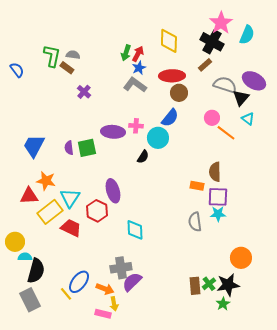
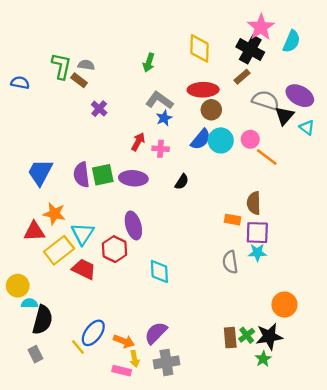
red arrow: (138, 54) -> (138, 142), moved
blue star: (139, 68) -> (164, 118), moved
blue semicircle: (17, 70) -> (20, 83), turned -42
cyan triangle: (248, 119) -> (307, 127), moved
purple ellipse: (113, 132) -> (133, 178), moved
cyan circle: (158, 138) -> (221, 140), moved
purple semicircle: (69, 148) -> (81, 175), size x1.5
black semicircle: (143, 157) -> (182, 182), moved
gray cross: (121, 268) -> (166, 362), moved
gray rectangle: (30, 300) -> (35, 354), size x0.6

